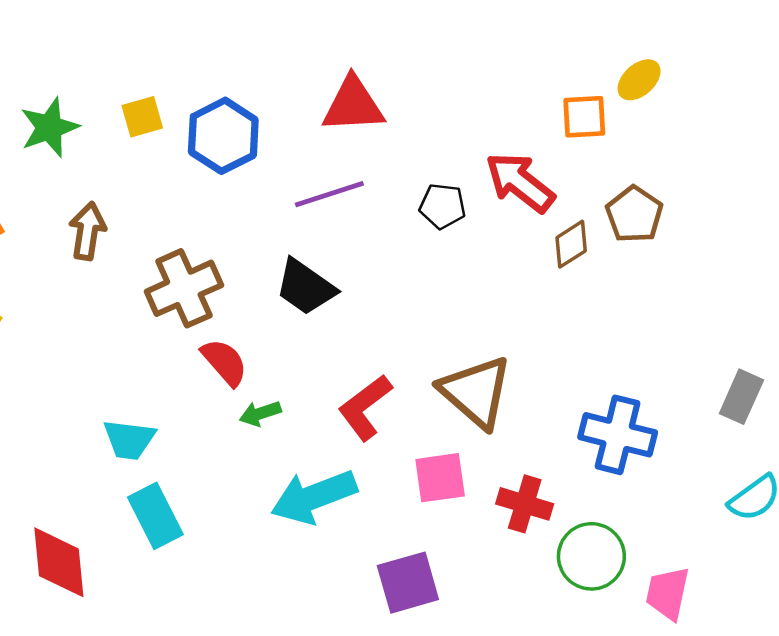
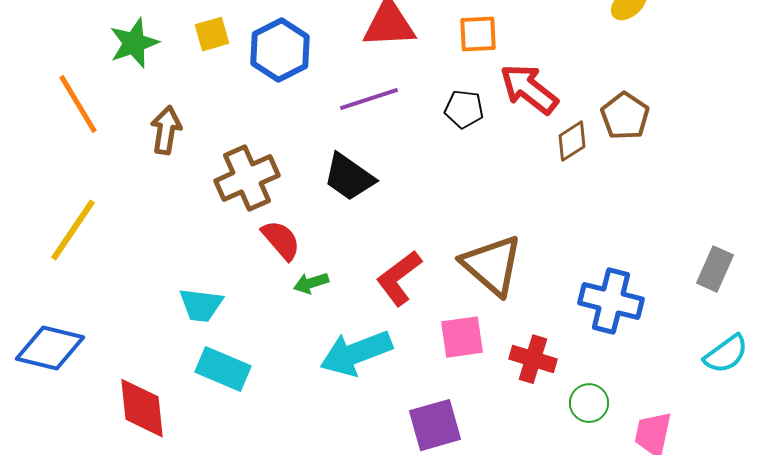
orange square: (584, 117) -> (478, 34), moved
cyan rectangle: (155, 516) -> (223, 369), turned -40
green circle: (591, 556) -> (589, 403), size x0.7

